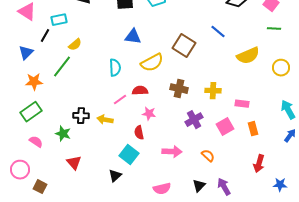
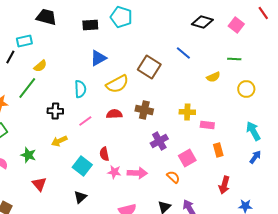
green line: (274, 29) -> (234, 59), moved
blue triangle: (133, 37) -> (98, 58), turned -36
yellow semicircle: (248, 56) -> (213, 77), size x0.6
red semicircle: (140, 91) -> (114, 114), moved
yellow cross: (213, 91) -> (187, 112), moved
pink star: (149, 114) -> (114, 172), moved
black cross: (81, 116) -> (55, 111), moved
yellow arrow: (105, 120) -> (59, 141), moved, turned -35
pink square: (225, 127) -> (187, 158), moved
cyan square: (129, 155) -> (82, 166), moved

